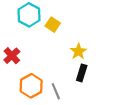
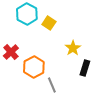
black rectangle: (82, 73) -> (85, 68), moved
orange hexagon: (31, 86) -> (34, 67), moved

